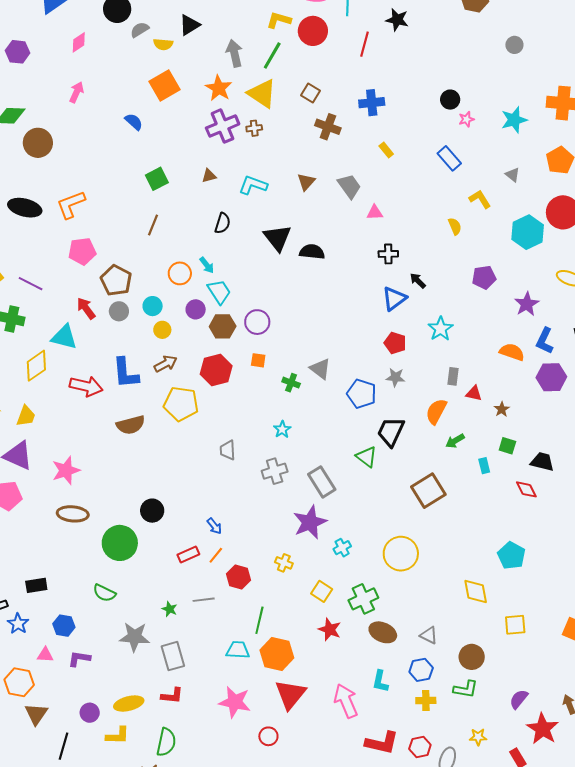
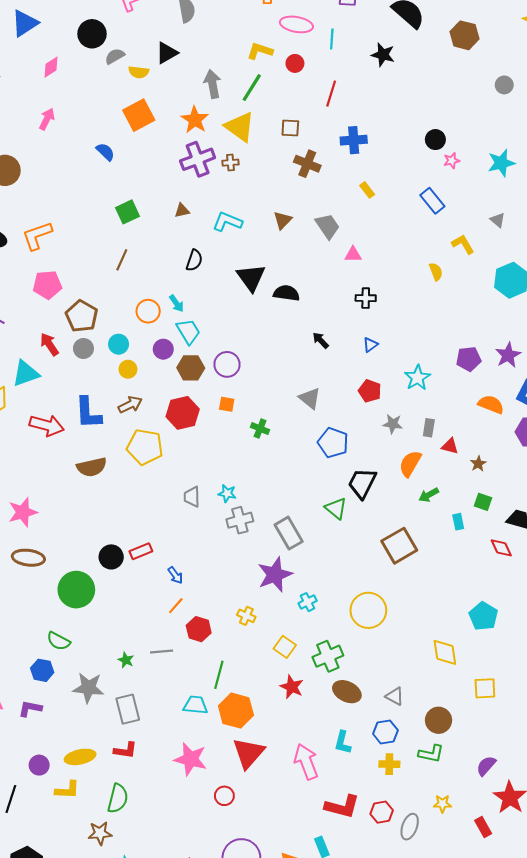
red circle: (313, 31) -> (295, 63), size x0.6
red line: (365, 44) -> (331, 94), moved
brown square: (310, 93) -> (290, 128), turned -30
purple pentagon: (484, 277) -> (469, 359), moved
black arrow: (418, 281) -> (321, 340), moved
blue triangle: (394, 299) -> (370, 345), size x0.6
cyan triangle: (64, 337) -> (26, 373), turned -36
gray triangle: (320, 369) -> (310, 398), moved
gray star: (395, 377) -> (393, 424), moved
cyan star: (282, 429) -> (227, 493), moved, turned -30
red rectangle: (188, 554) -> (141, 551), moved
blue hexagon: (64, 626) -> (42, 670), moved

